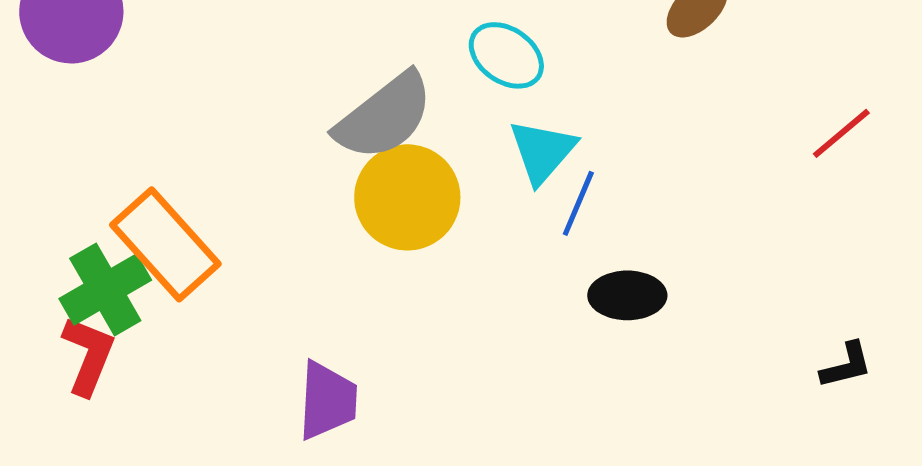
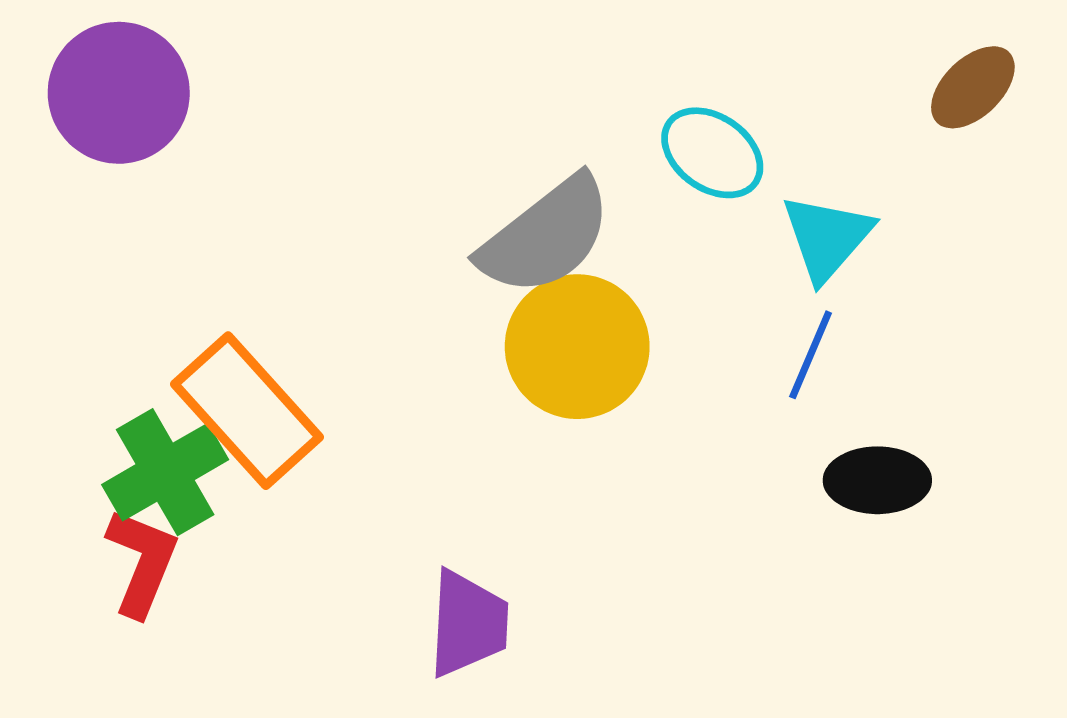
cyan triangle: (542, 151) -> (827, 237), moved

